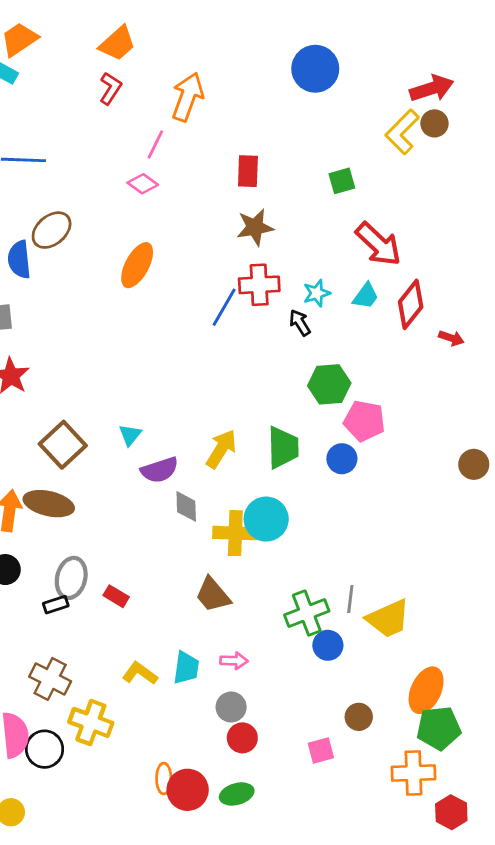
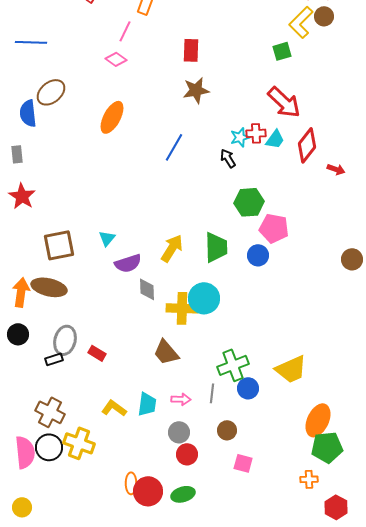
green square: (342, 181) -> (282, 51), moved
red cross: (259, 285) -> (256, 133), moved, size x0.7
brown square: (63, 445) -> (59, 245), turned 32
gray line: (350, 599) -> (212, 393), moved
brown circle: (359, 717) -> (227, 430), moved
black circle: (45, 749) -> (49, 447), moved
pink square: (321, 751) -> (243, 463), turned 30
orange cross: (413, 773) -> (309, 479), size x0.6

